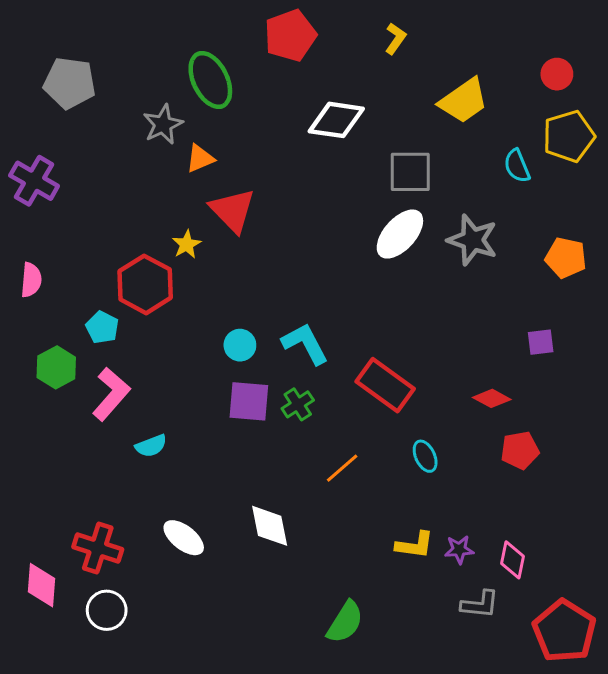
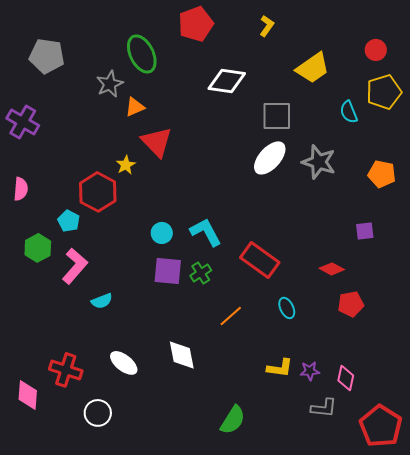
white circle: (107, 610) -> (98, 413), moved

